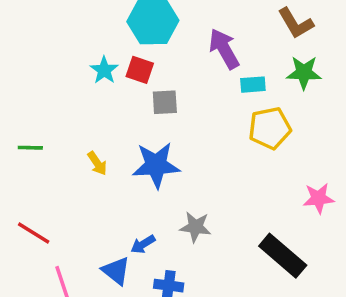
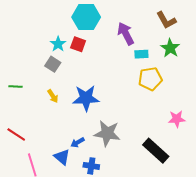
green star: (304, 73) -> (170, 48), turned 30
gray square: (165, 102) -> (53, 64), moved, turned 35
gray star: (195, 227) -> (107, 133), size x1.5

